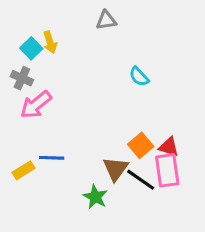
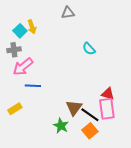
gray cross: (22, 78) -> (14, 50), turned -32
orange square: (141, 145) -> (90, 131), moved
blue line: (52, 158) -> (33, 86), moved

